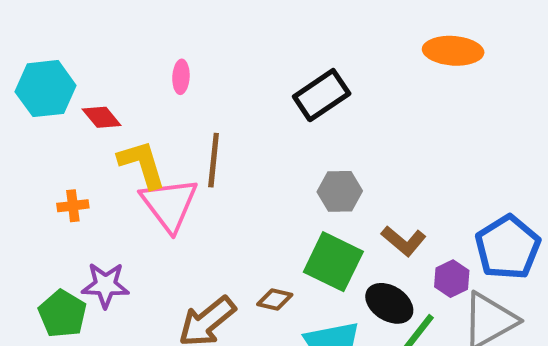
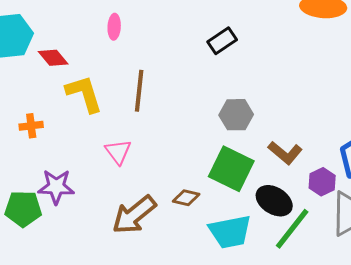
black rectangle: (322, 95) -> (222, 41), size x0.7
pink triangle: (169, 204) -> (118, 152), moved, size x0.6
green pentagon: (62, 314) -> (23, 209), turned -30

